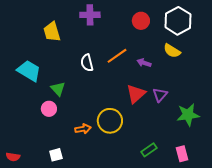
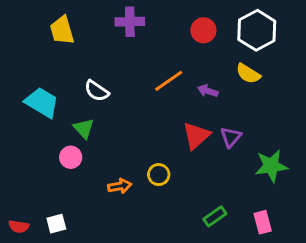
yellow trapezoid: (52, 32) -> (62, 30), moved
white semicircle: (87, 63) -> (97, 91), moved, turned -42
yellow circle: (110, 121) -> (159, 175), size x0.6
white square: (56, 155) -> (56, 224), moved

